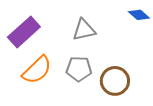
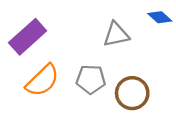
gray triangle: (84, 30) -> (116, 34), moved

